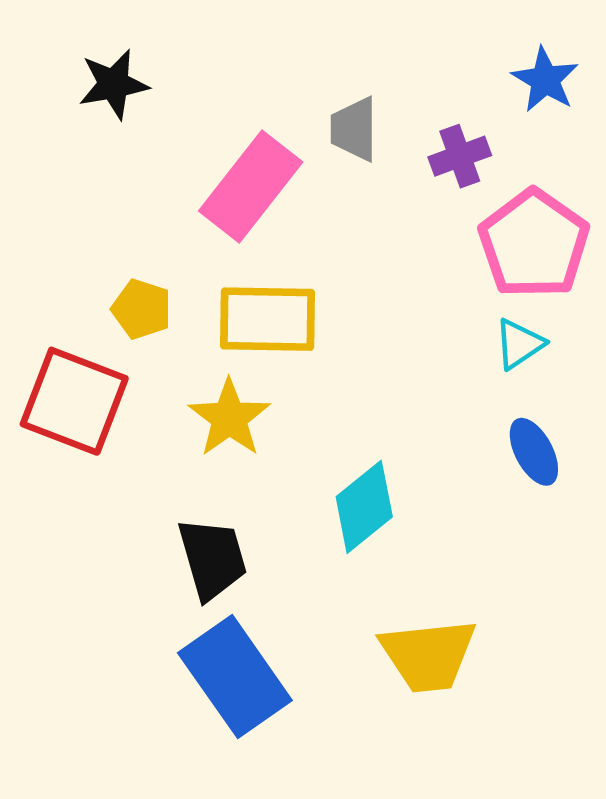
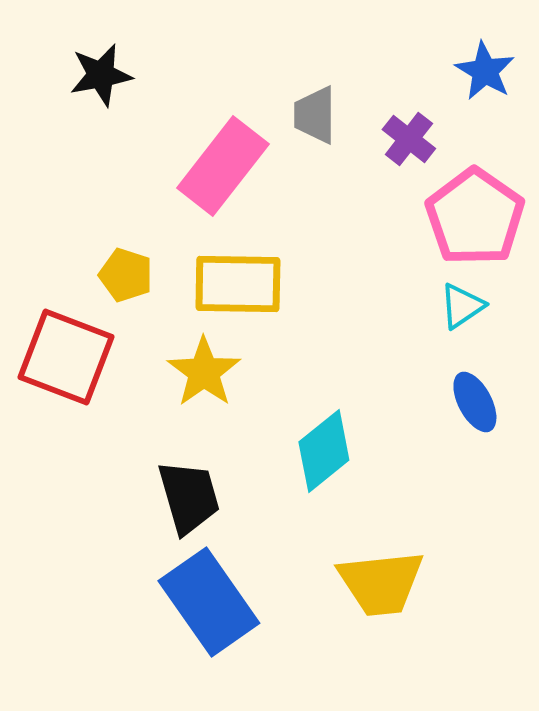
purple cross: (460, 156) -> (409, 139), turned -32

